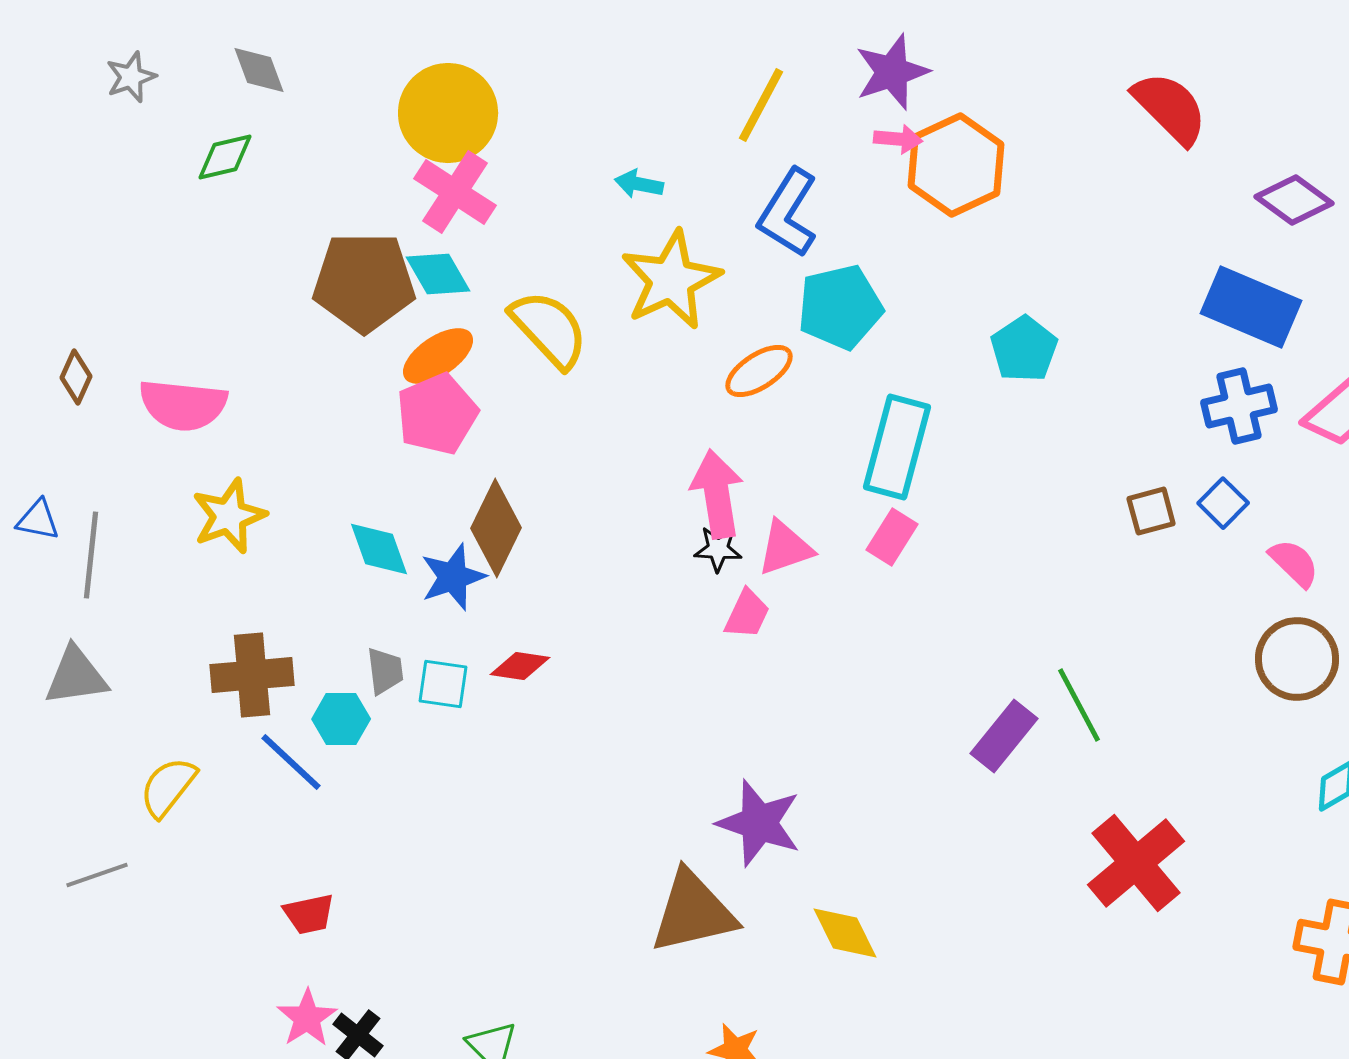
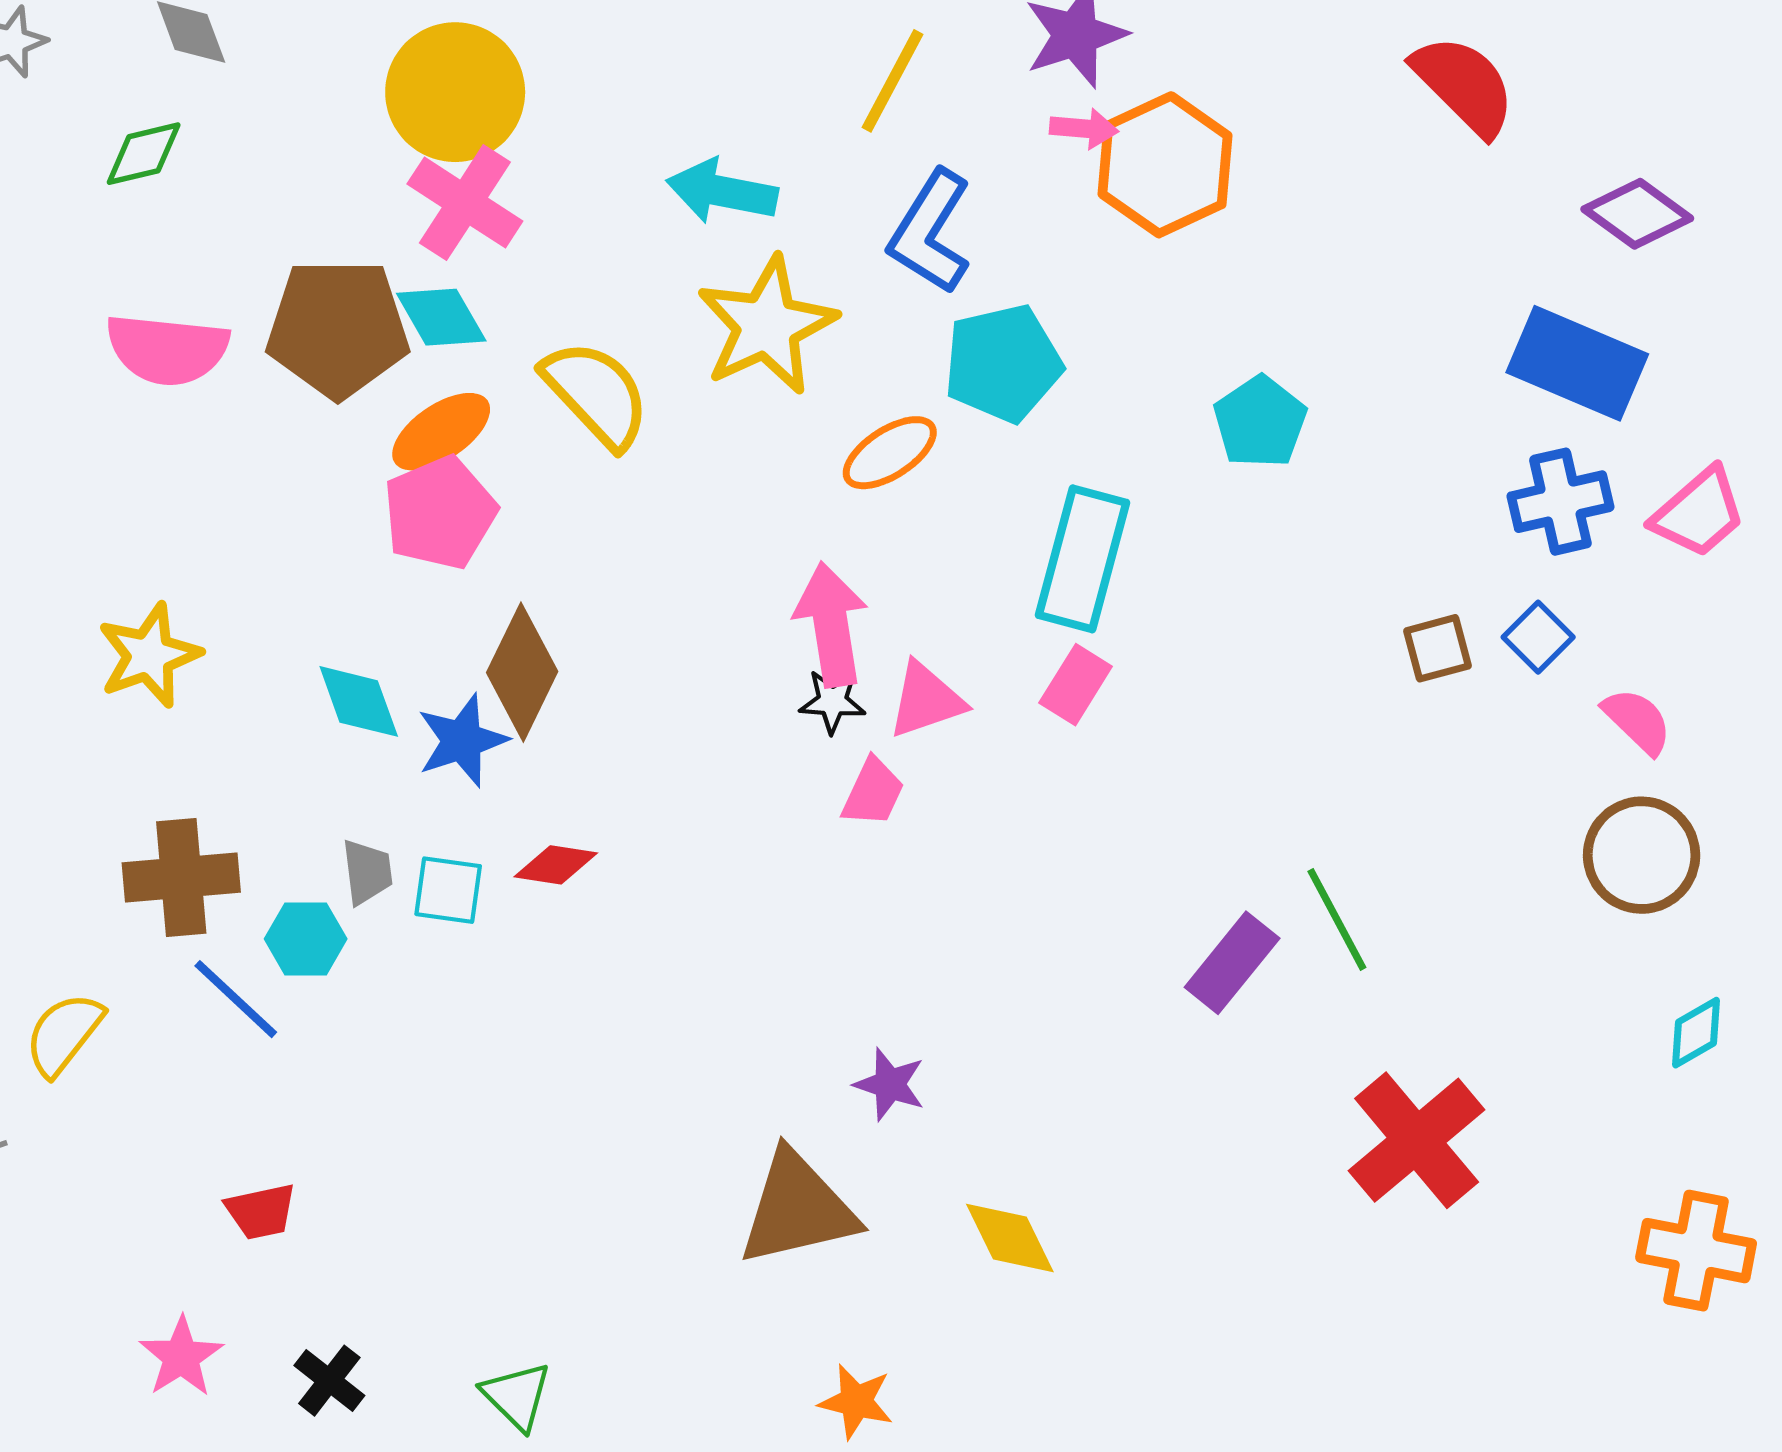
cyan arrow: (639, 184) -> (722, 191), size x1.6
pink semicircle: (183, 405) -> (167, 349), moved
purple star: (759, 823) -> (890, 1084), size x0.6
pink star: (307, 1018) -> (181, 1357), moved

